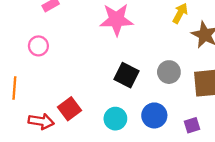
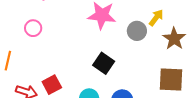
gray circle: (169, 72) -> (137, 31), moved

